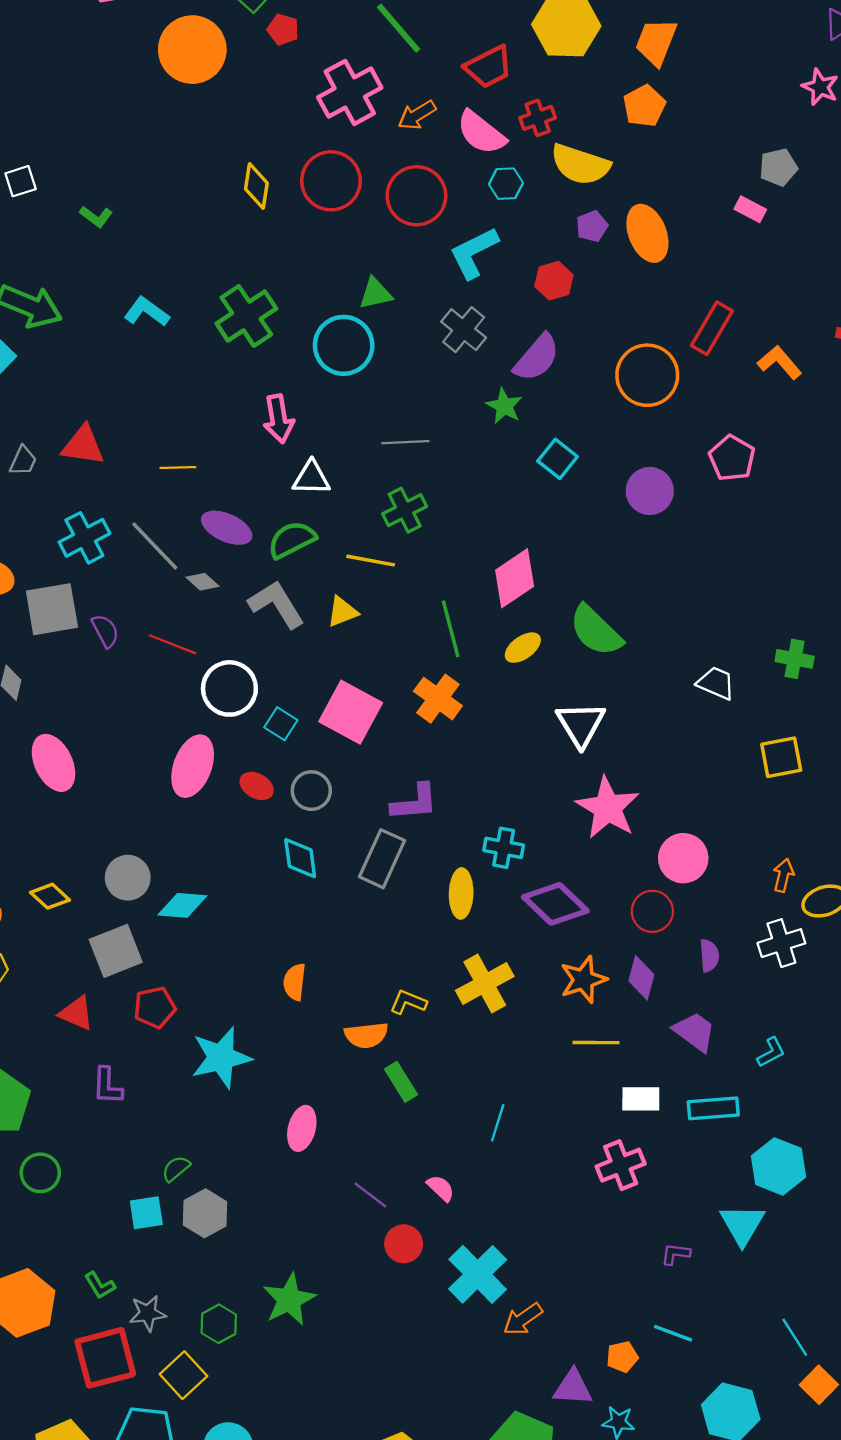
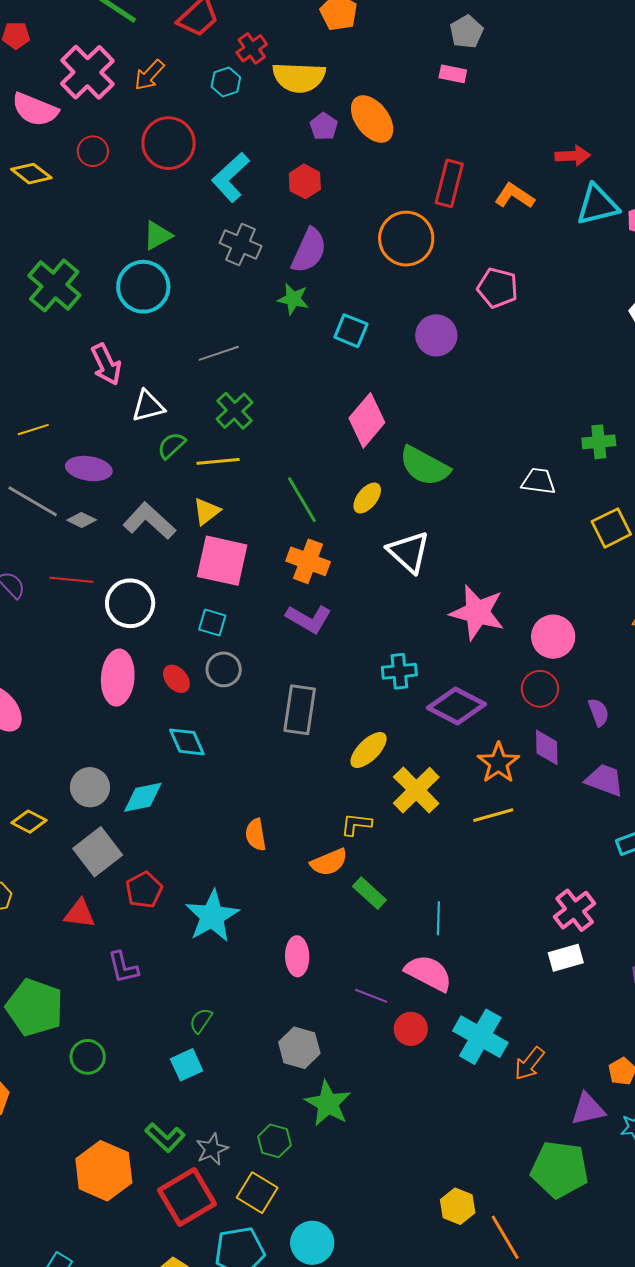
pink semicircle: (481, 133) -> (35, 110), moved
red circle: (331, 181) -> (93, 151), size x0.6
cyan hexagon: (506, 184) -> (226, 82), moved
yellow diamond: (256, 186) -> (31, 174), turned -45
green semicircle: (292, 540) -> (172, 445), moved, size x0.7
pink diamond: (515, 578) -> (367, 420), moved
pink square: (351, 712) -> (222, 561), moved
cyan square: (281, 724) -> (212, 623), moved
white triangle: (581, 724) -> (409, 552), moved
red ellipse: (257, 786) -> (176, 679), turned 36
purple L-shape: (415, 802) -> (309, 619), moved, turned 51
cyan diamond: (300, 858) -> (187, 742), moved
yellow ellipse: (461, 893) -> (369, 750), moved, turned 60
yellow line: (596, 1043) -> (493, 815), moved
white rectangle: (641, 1099) -> (566, 958), moved
cyan line: (498, 1123) -> (438, 918), moved
pink semicircle: (441, 1188) -> (429, 973), size x1.8
gray hexagon: (205, 1213) -> (299, 1048), moved
green L-shape: (100, 1285) -> (165, 1137), size x1.4

